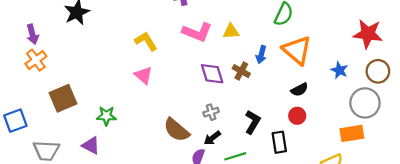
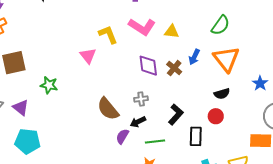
yellow L-shape: (146, 41) -> (108, 35), moved
purple triangle: (91, 145) -> (21, 107), moved

